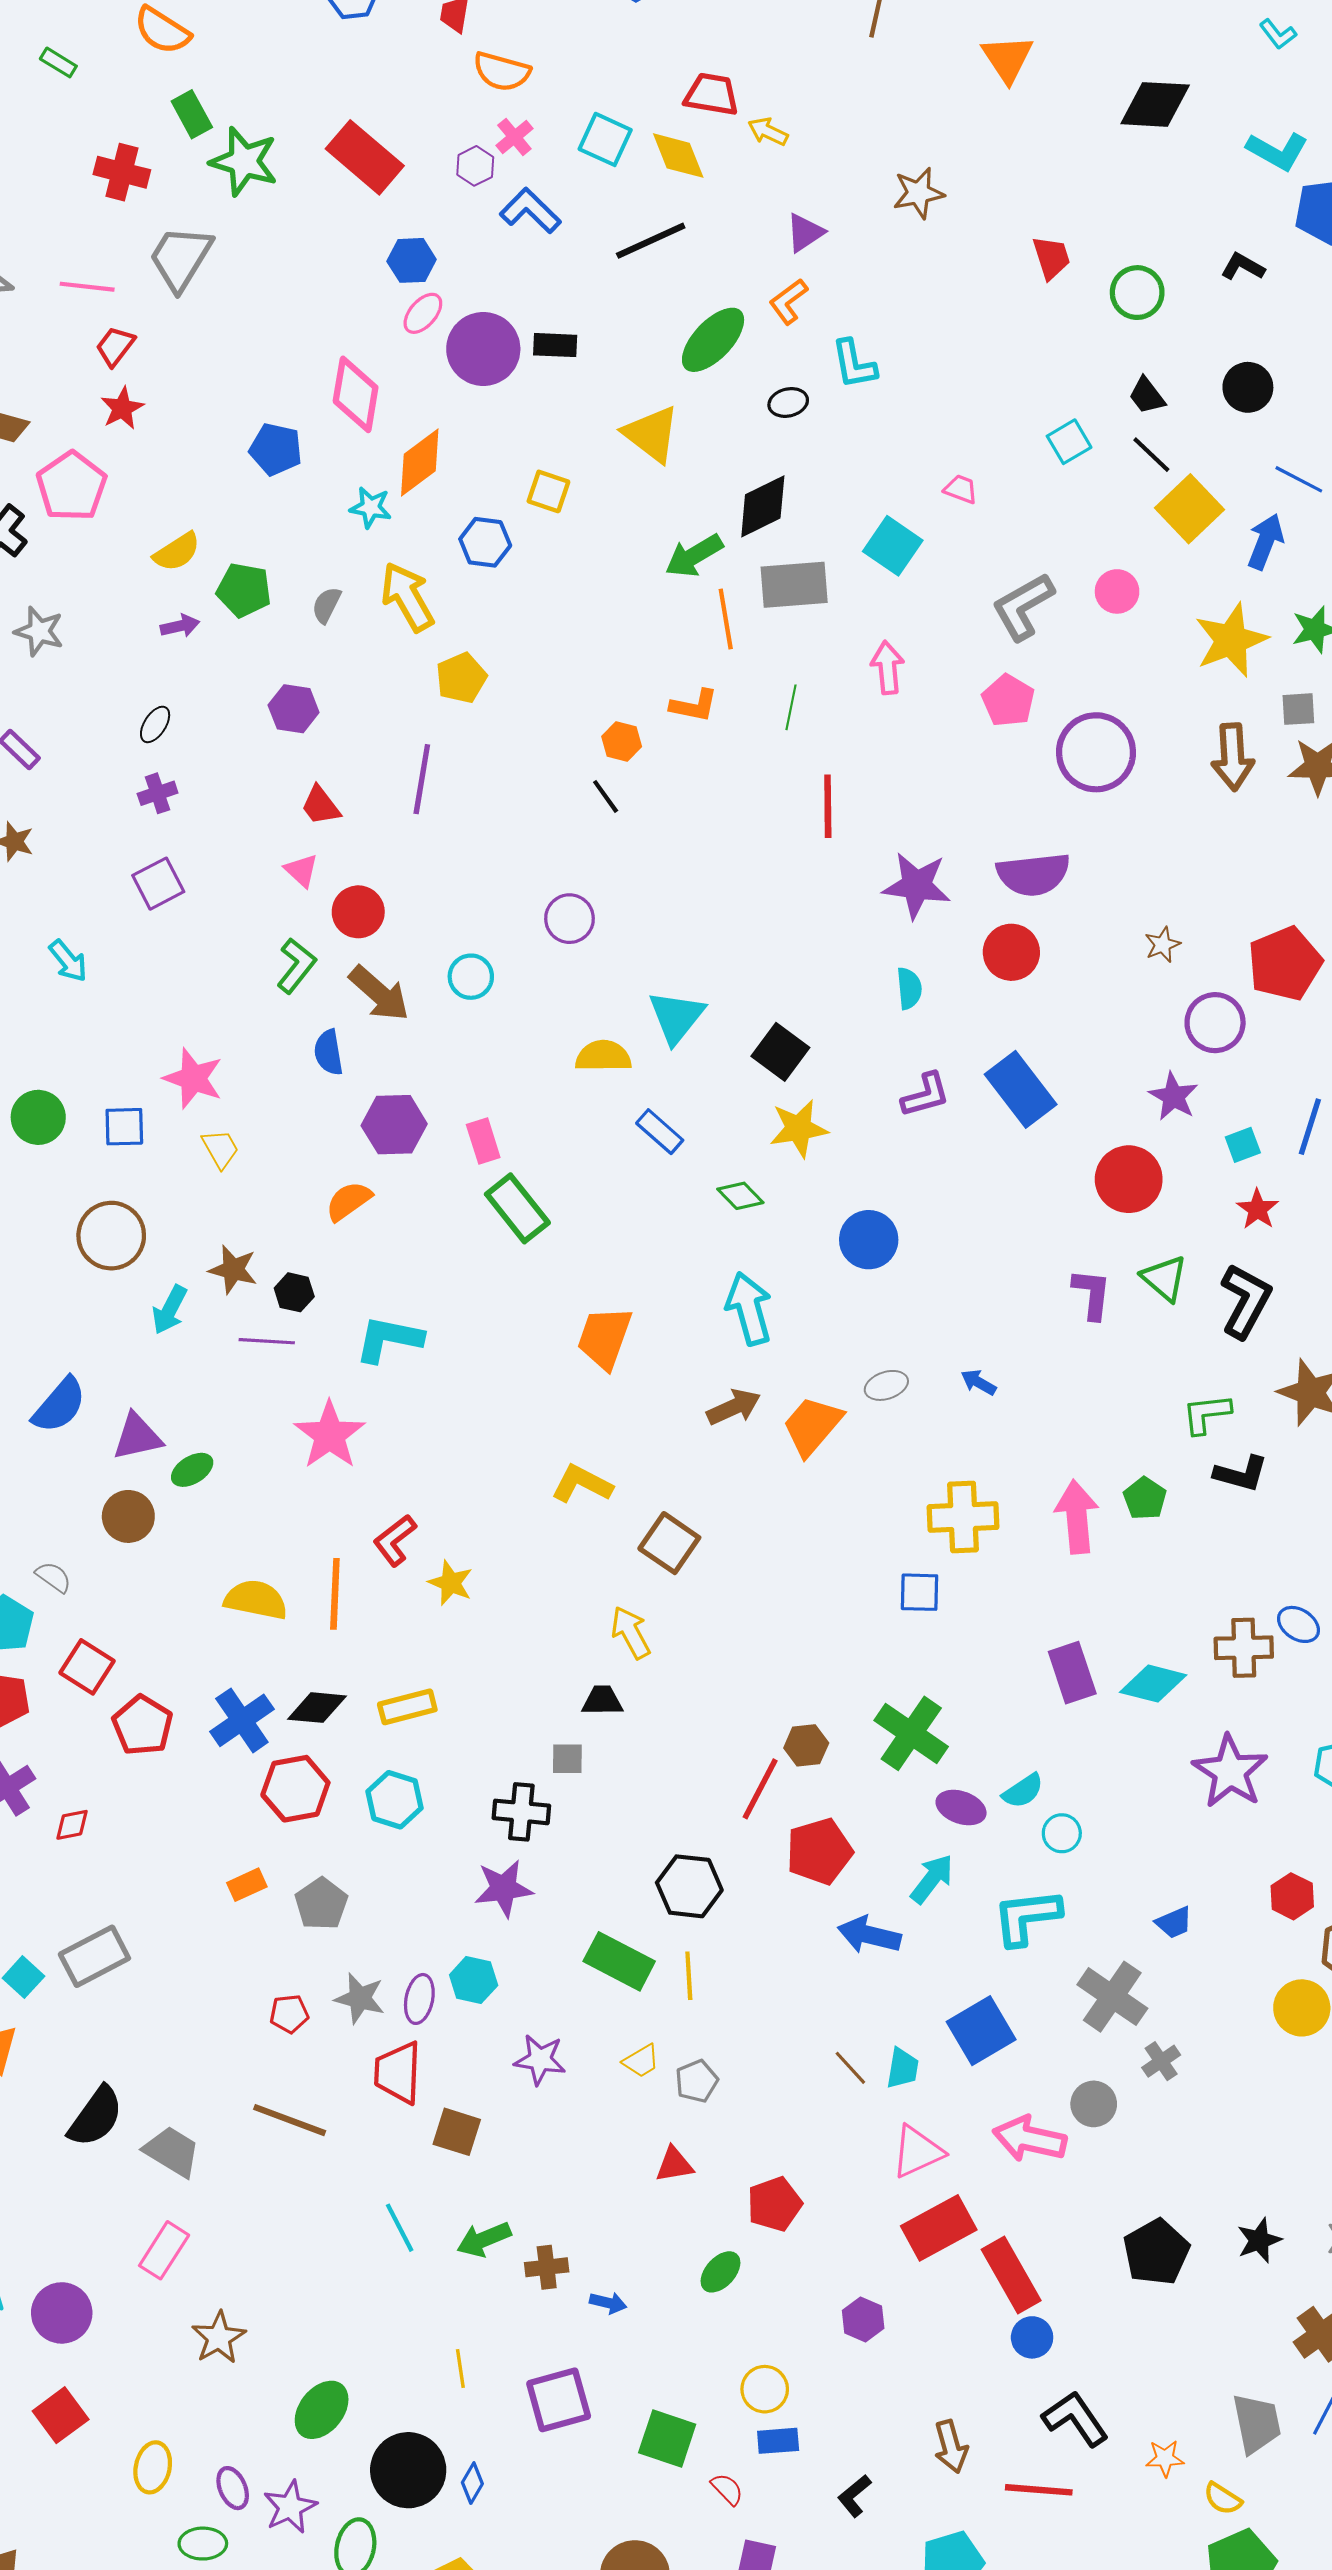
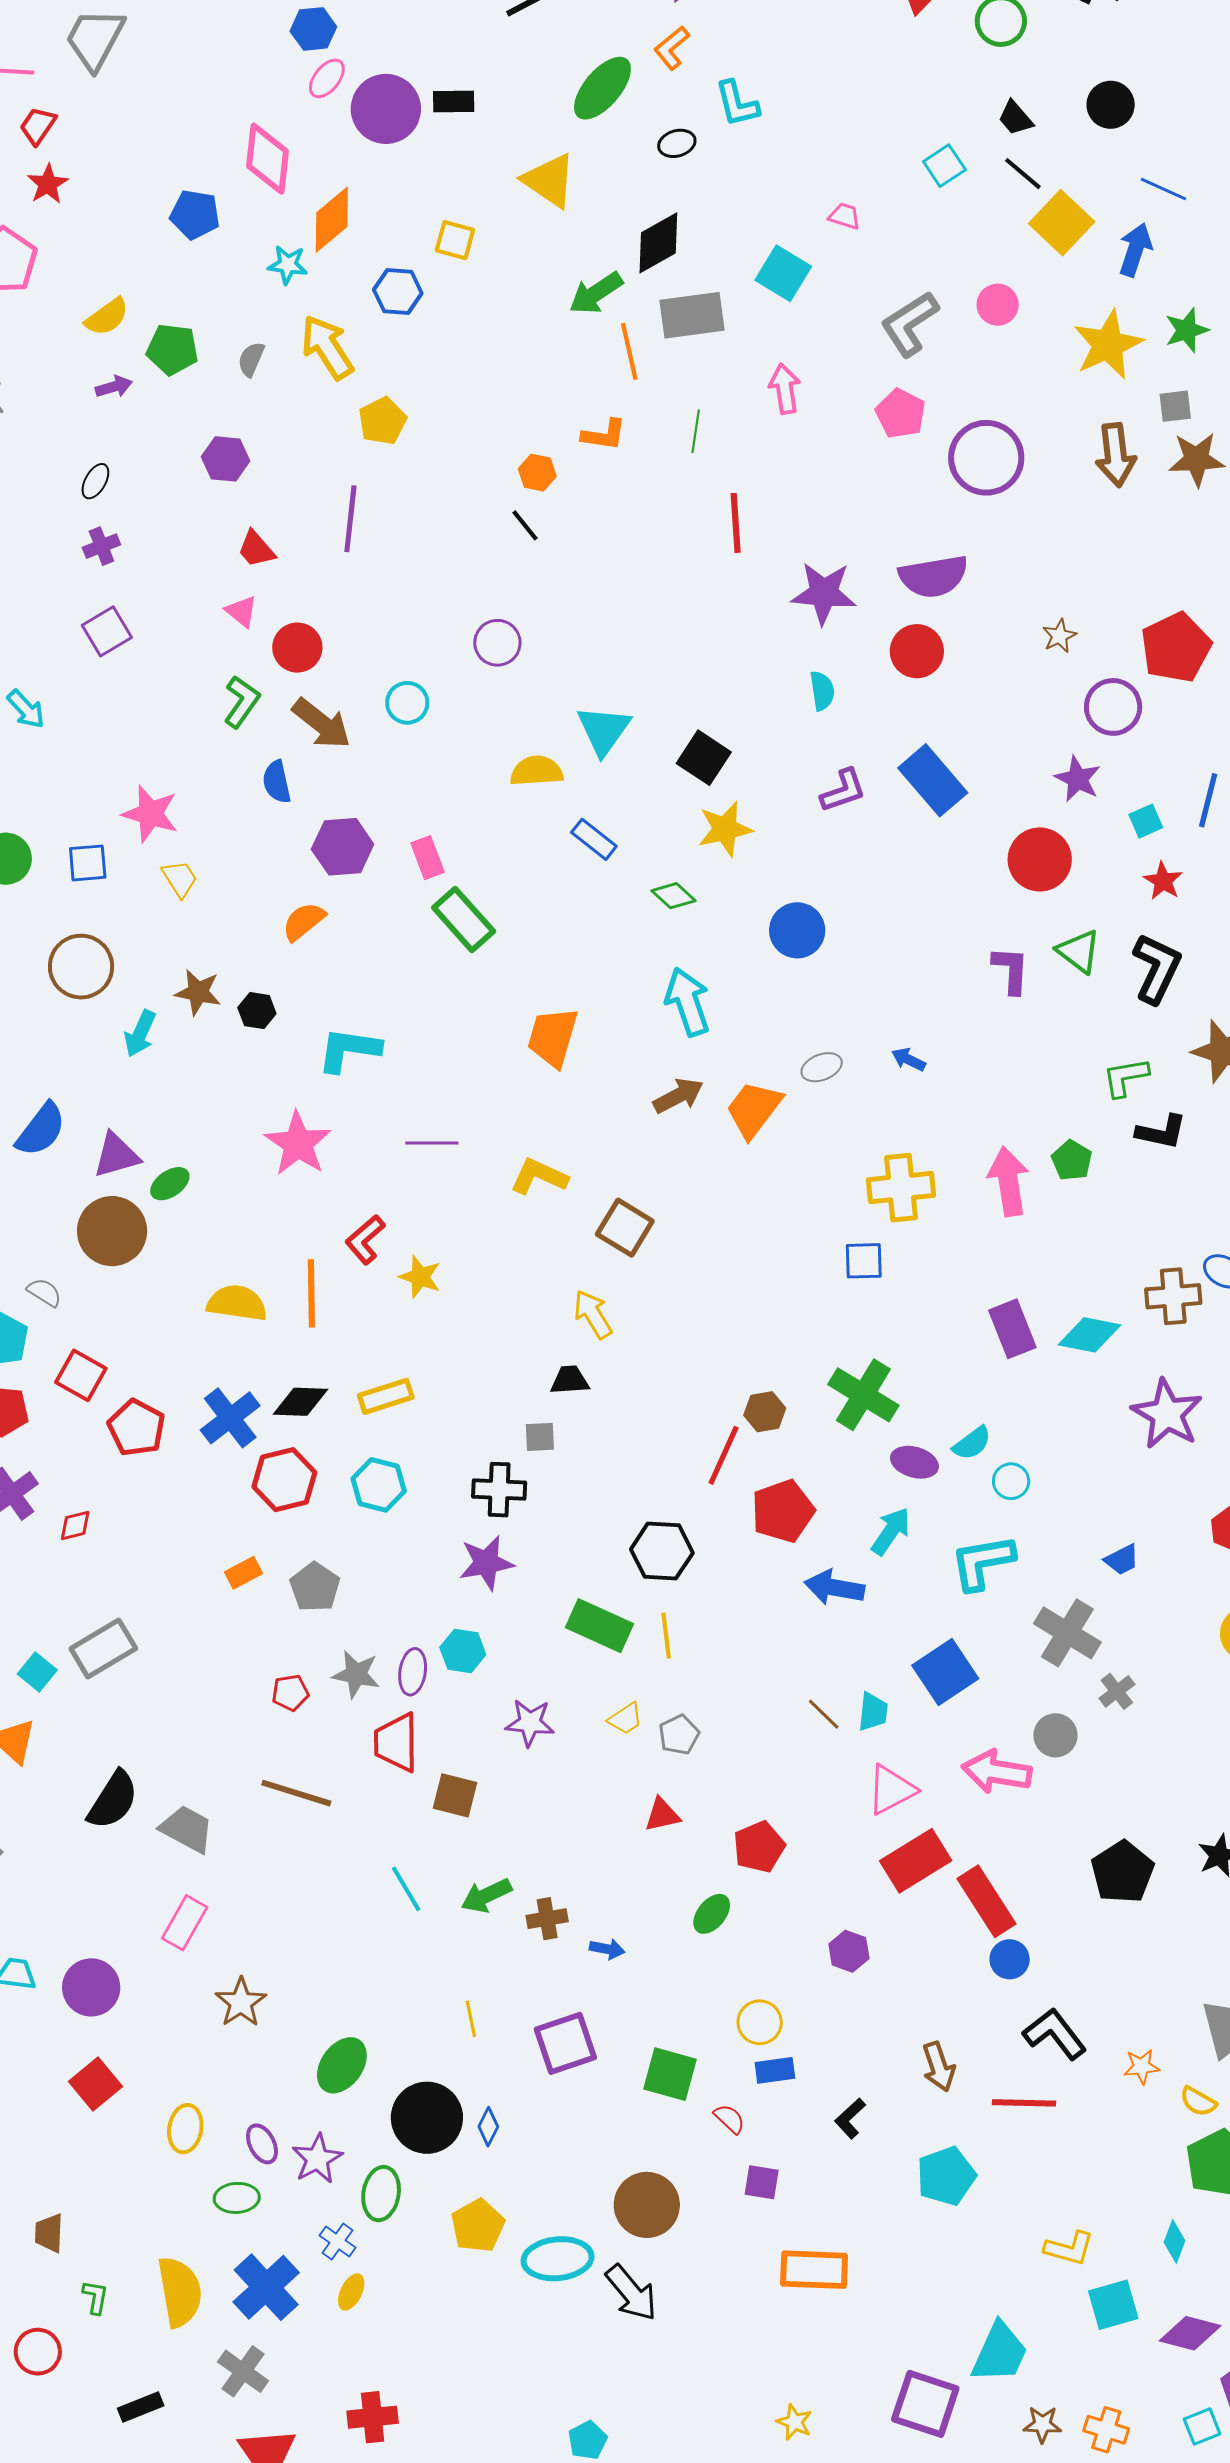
purple line: (267, 1341) -> (432, 1143), moved
brown circle: (128, 1516) -> (112, 1231), size x1.4

